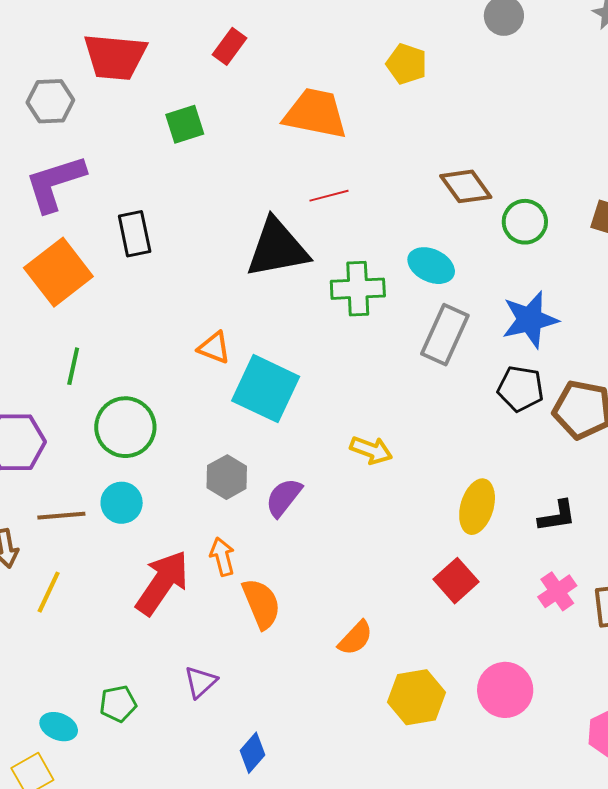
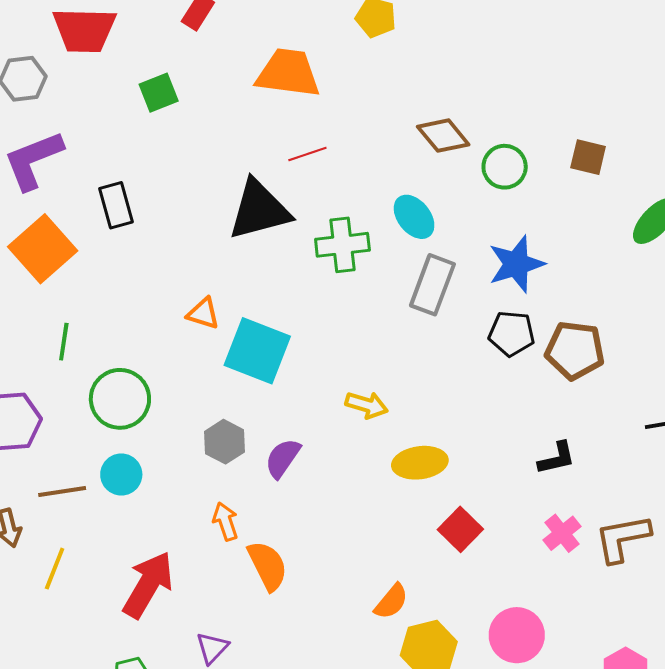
cyan ellipse: (431, 266) -> (414, 217), turned 30
yellow ellipse: (477, 507) -> (420, 463), moved, turned 70
red arrow: (162, 583) -> (148, 585), moved
orange semicircle: (355, 638) -> (391, 602), moved

